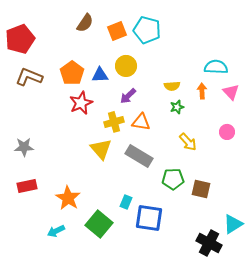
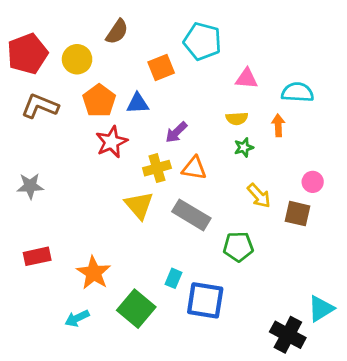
orange square: (117, 31) -> (161, 68), moved
yellow circle: (126, 66) -> (77, 59), moved
pink triangle: (231, 92) -> (247, 79), moved, turned -42
gray star: (24, 147) -> (30, 186), moved
brown square: (201, 189) -> (298, 214), moved

